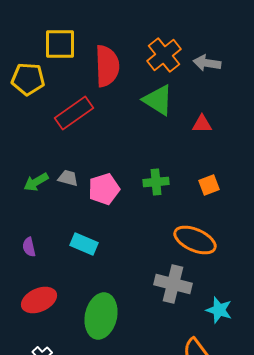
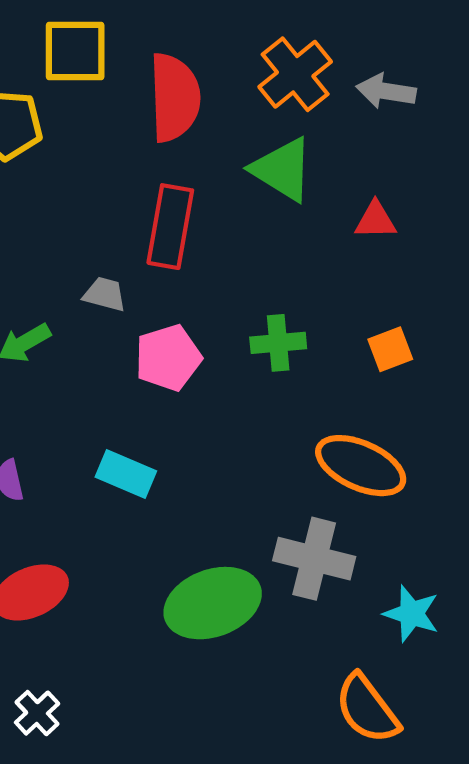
red rectangle: (74, 113) -> (170, 227), moved, turned -45
gray trapezoid: (68, 178) -> (105, 294), moved
green ellipse: (101, 316) -> (213, 603), moved, turned 57

